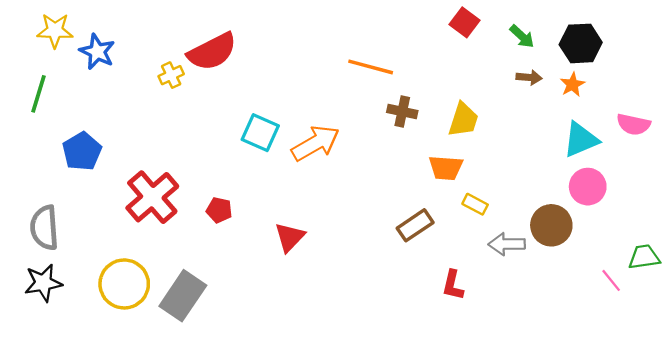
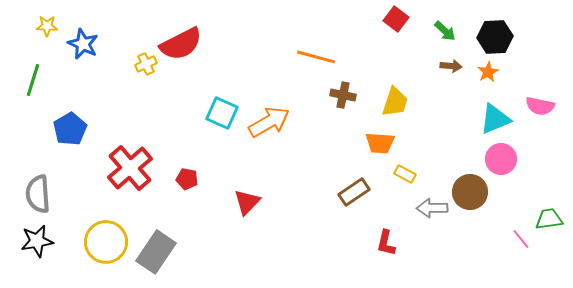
yellow star: (55, 31) -> (47, 26), size x0.7

